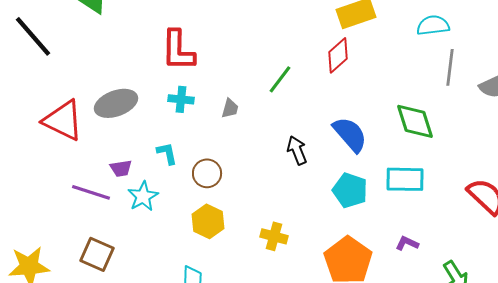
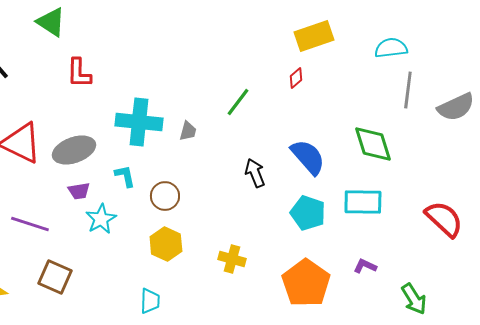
red L-shape: (178, 50) -> (79, 73), moved, size x0.7
red diamond: (338, 55) -> (296, 78), size x0.6
cyan cross: (181, 99) -> (139, 122), size x1.8
gray ellipse: (116, 103) -> (74, 150), moved
purple line: (91, 192) -> (30, 224), moved

